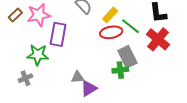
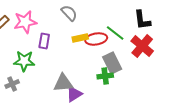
yellow rectangle: (110, 15) -> (80, 38), moved, turned 35
purple rectangle: (58, 34) -> (44, 41), size x0.7
gray triangle: (77, 77) -> (63, 83), size x1.5

